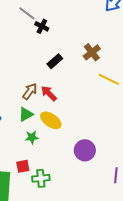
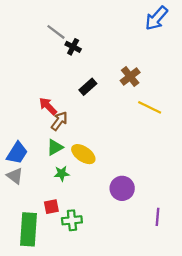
red arrow: (49, 93) -> (48, 106), moved

